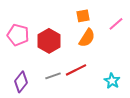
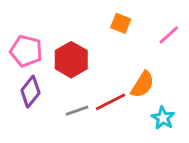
orange square: (83, 16) -> (121, 23), turned 32
orange semicircle: (87, 38) -> (143, 84), moved
purple diamond: (21, 82) -> (30, 92), moved

